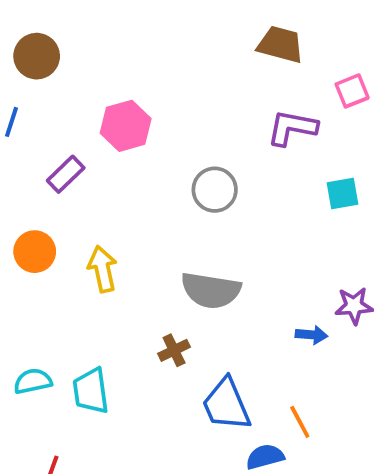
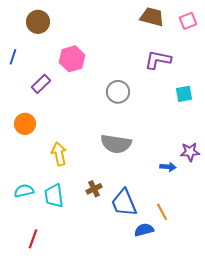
brown circle: (37, 56) -> (38, 22), moved
pink square: (352, 91) -> (188, 21), moved
yellow arrow: (102, 269) -> (59, 154), moved
brown cross: (174, 350) -> (94, 189), moved

